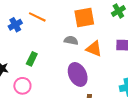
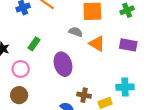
purple ellipse: (78, 74) -> (63, 64), moved

